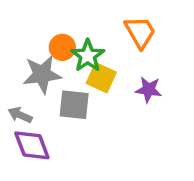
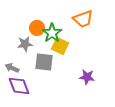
orange trapezoid: (140, 32) -> (83, 19), turned 100
gray star: (42, 74) -> (25, 44), size x0.7
purple star: (149, 90) -> (87, 77), moved

